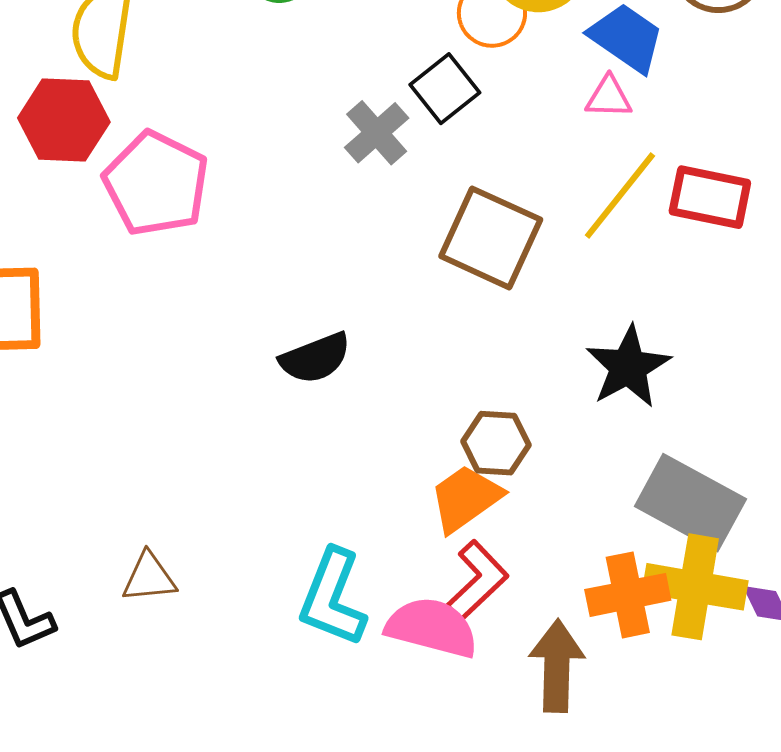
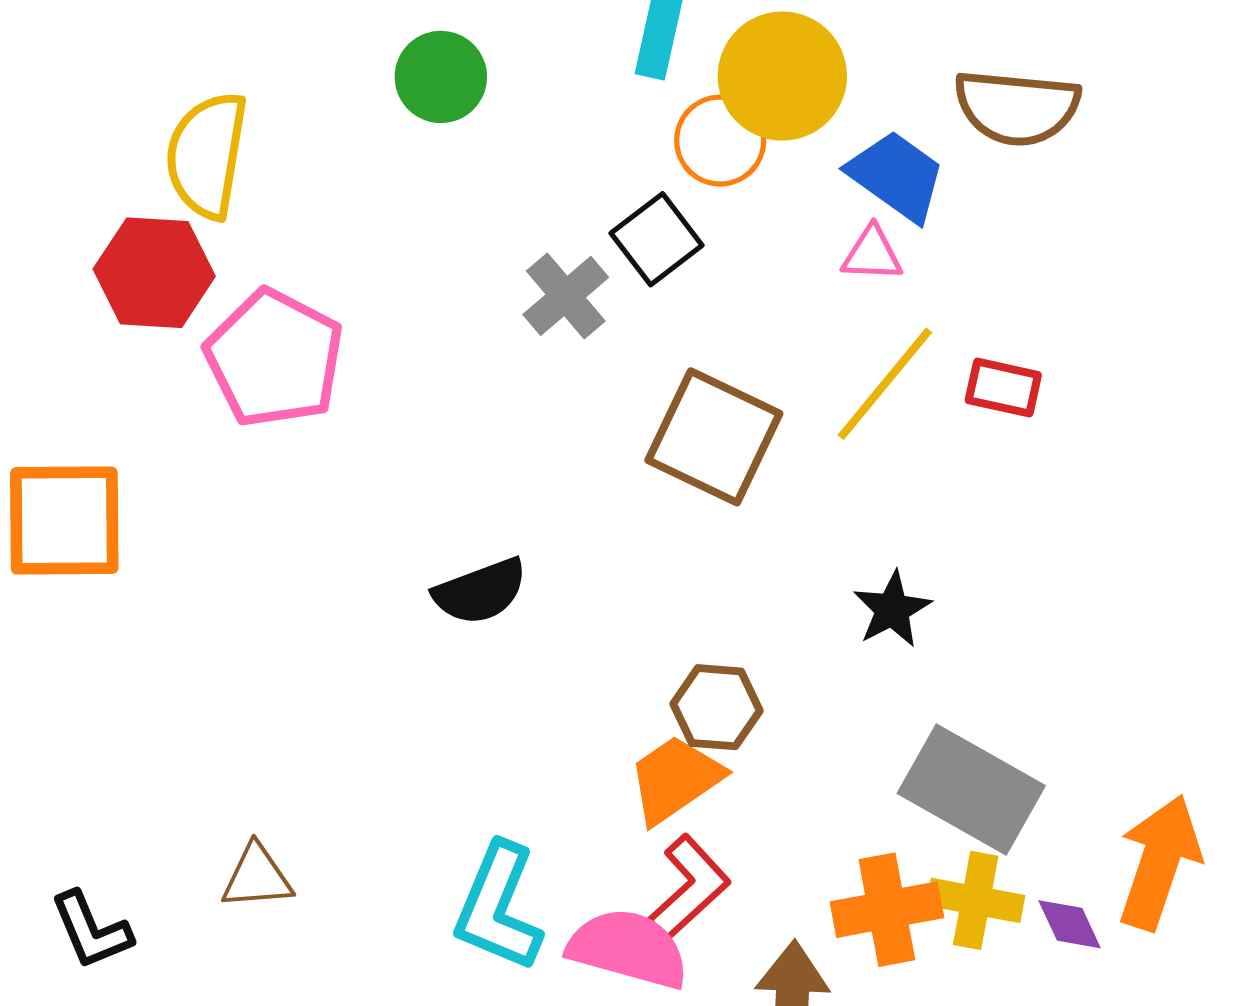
red rectangle: (710, 197) -> (1003, 388), size x0.7
black star: (628, 367) -> (892, 609), size x0.7
yellow cross: (695, 587) -> (976, 900), size x0.7

